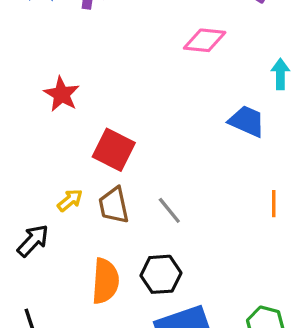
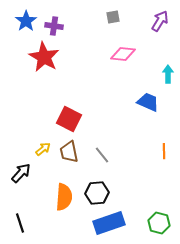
red star: (62, 94) -> (44, 57), moved, size x1.4

